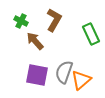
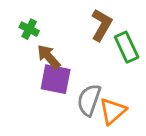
brown L-shape: (54, 20) -> (102, 25), moved
purple square: (37, 75) -> (56, 79), moved

